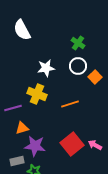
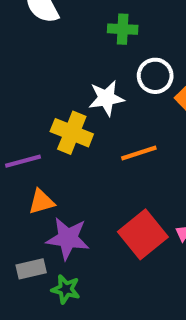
green cross: (78, 43) -> (123, 29), moved, turned -32
white star: (46, 68) -> (106, 98), moved

